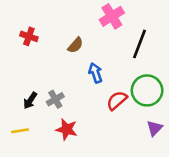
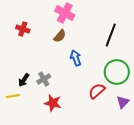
pink cross: (112, 16) -> (65, 13), moved, turned -30
red semicircle: (117, 100) -> (97, 91), moved
yellow line: (20, 131) -> (13, 96), moved

